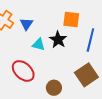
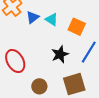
black star: (58, 40) -> (60, 54), moved
cyan triangle: (39, 44) -> (52, 19), moved

